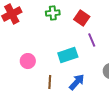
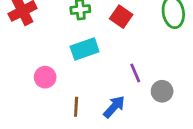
purple line: (92, 40) -> (135, 73), moved
cyan rectangle: (68, 55) -> (85, 49), moved

